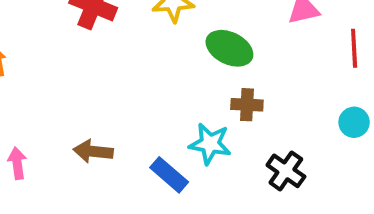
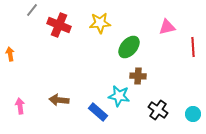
green ellipse: (229, 48) -> (129, 47), turned -75
cyan circle: (354, 122) -> (193, 114), moved

